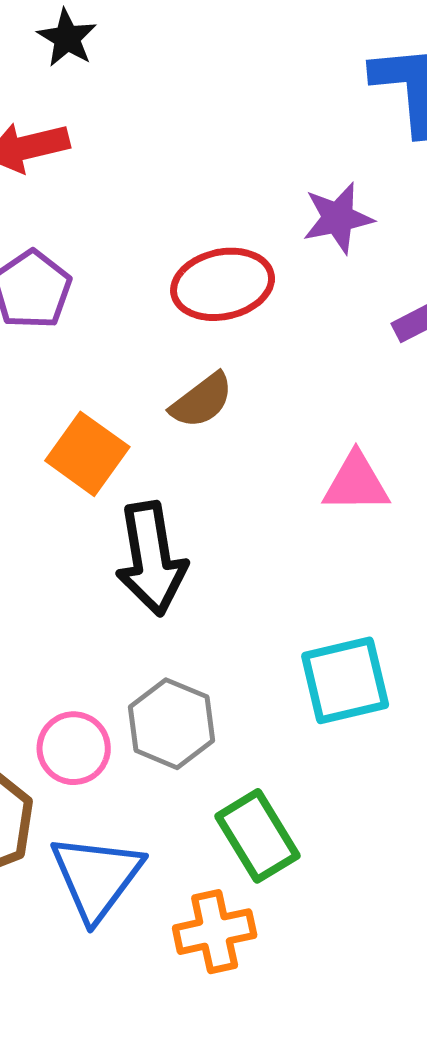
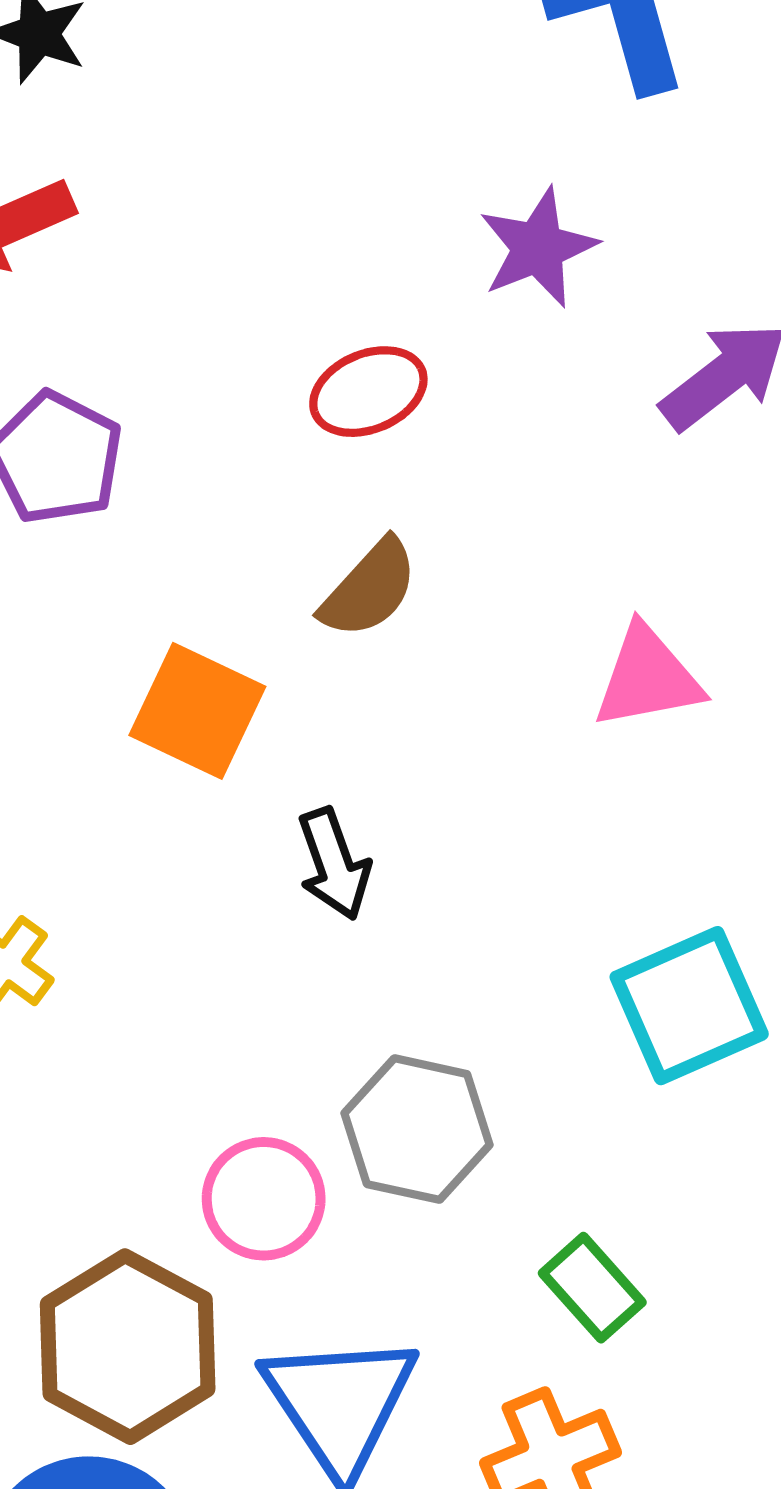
red ellipse: (223, 284) -> (368, 392), size x0.7
black arrow: (151, 559) -> (334, 864), size x0.6
green rectangle: (258, 836) -> (592, 1288), size x0.7

